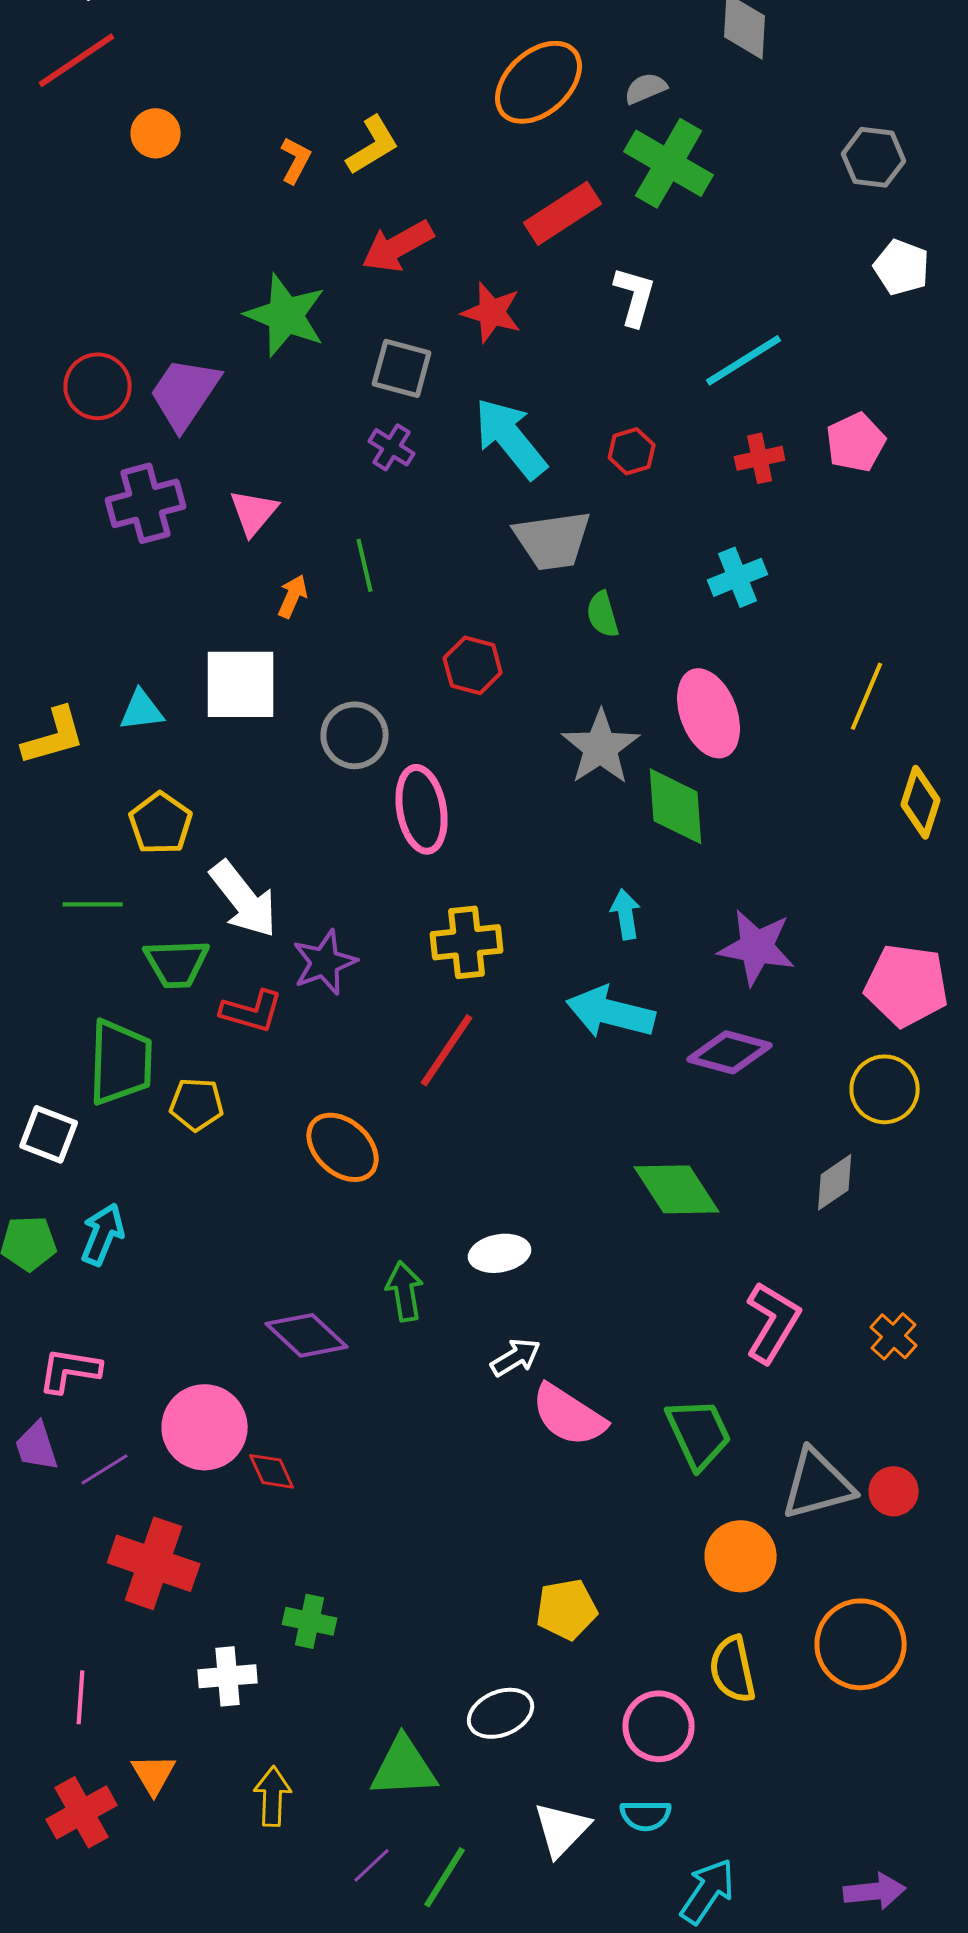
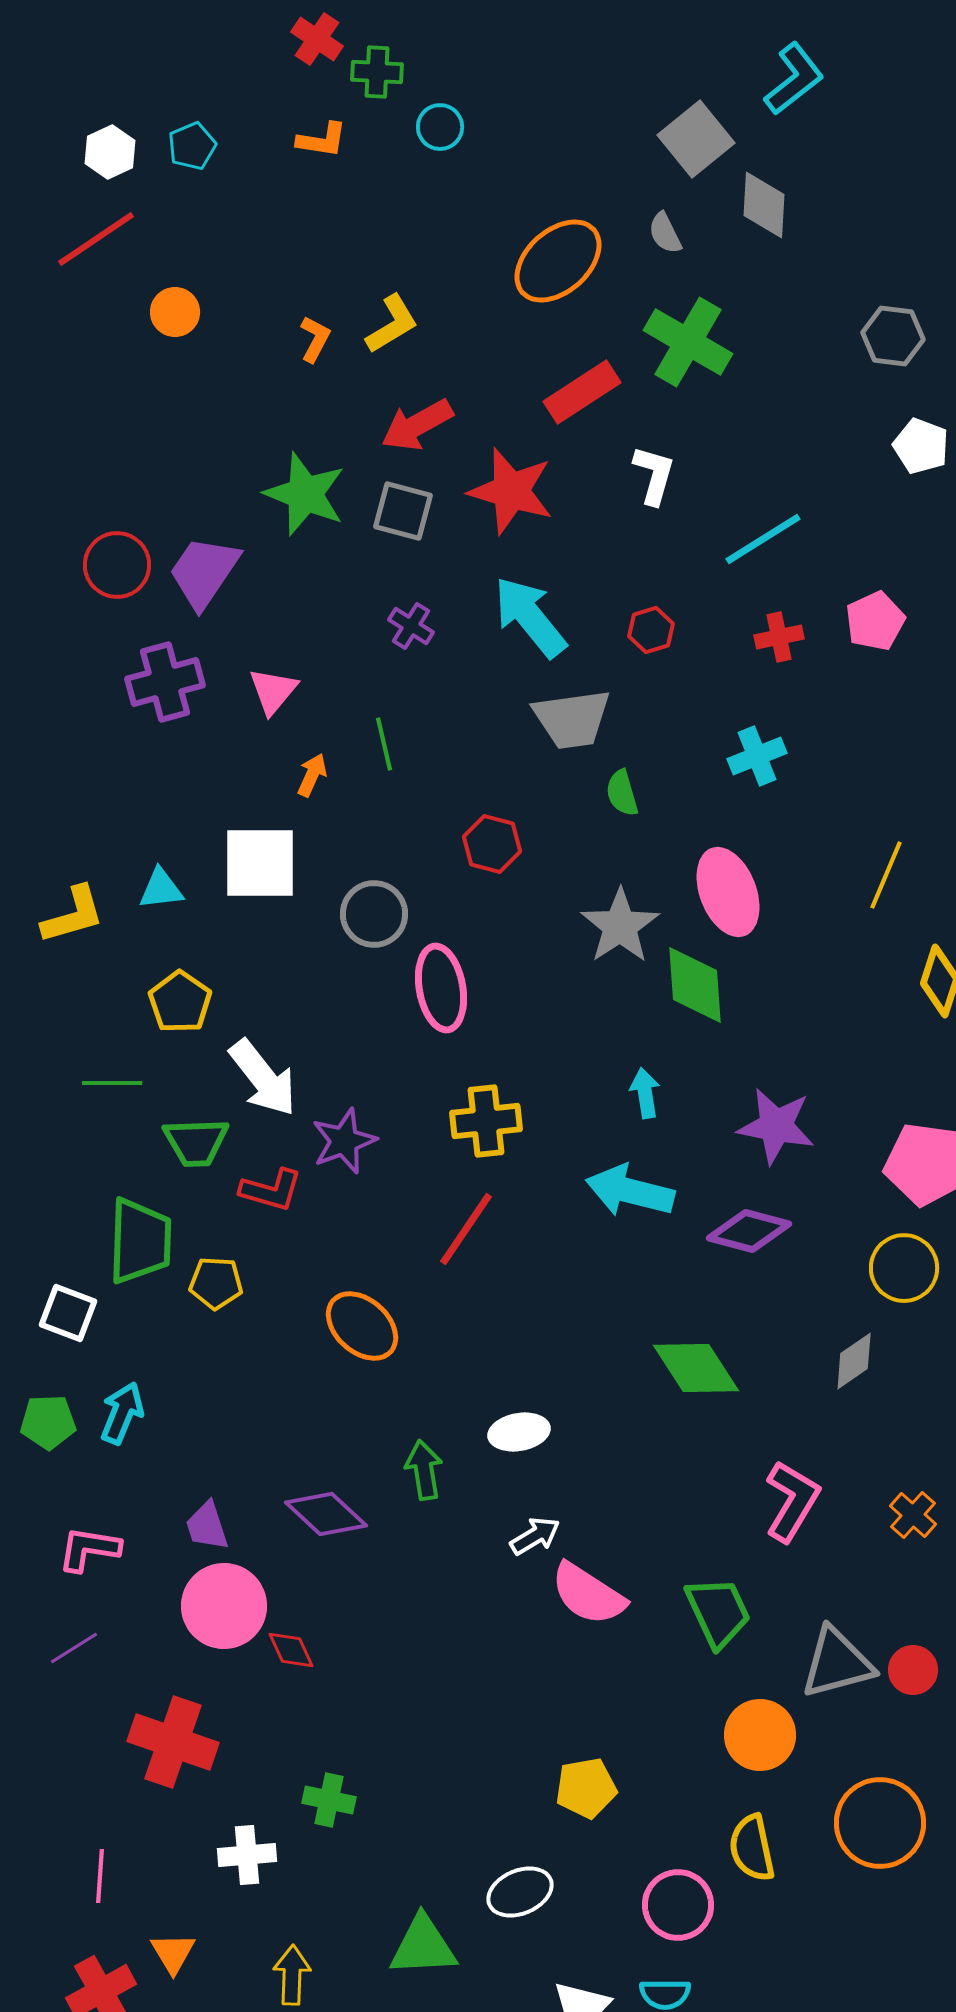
gray semicircle: (646, 88) -> (665, 233), moved, turned -93
red star: (492, 312) -> (511, 491), size x1.4
gray square: (402, 368) -> (403, 511), moved
purple trapezoid: (37, 1446) -> (207, 1526), moved
purple line: (105, 1469) -> (74, 1648), moved

